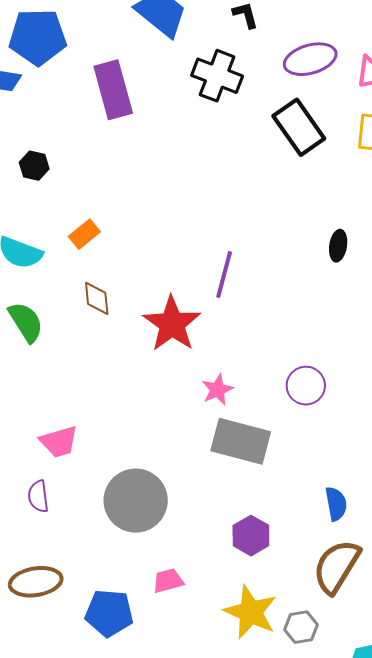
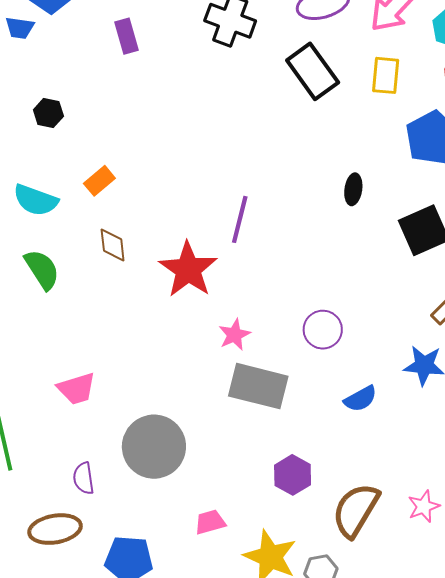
purple rectangle: (113, 90) -> (127, 36), size x0.6
purple semicircle: (38, 496) -> (84, 478), moved
blue semicircle: (336, 504) -> (360, 399), moved, turned 72
purple hexagon: (251, 536) -> (293, 475), moved
pink trapezoid: (168, 581) -> (210, 522), moved

